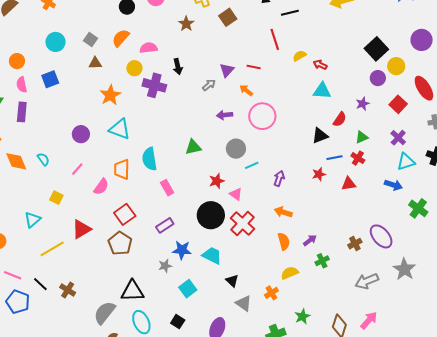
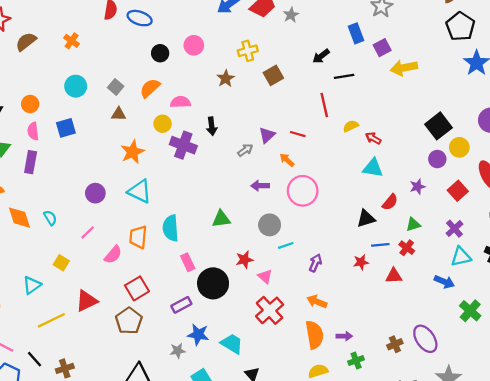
black circle: (211, 215) -> (213, 283), moved
purple arrow: (310, 240) -> (344, 336), turned 32
orange semicircle: (284, 241) -> (314, 335), size x1.4
brown cross: (68, 290) -> (65, 368), turned 35

